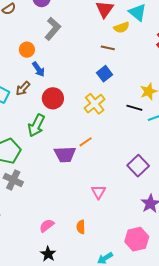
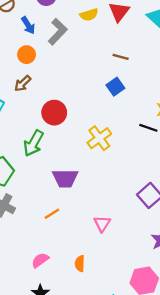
yellow semicircle: (121, 27) -> (89, 15), moved
blue arrow: (39, 69) -> (28, 25), moved
brown arrow: (23, 88) -> (23, 83), moved
yellow cross: (95, 104) -> (99, 138), moved
orange line: (86, 142) -> (52, 214), moved

